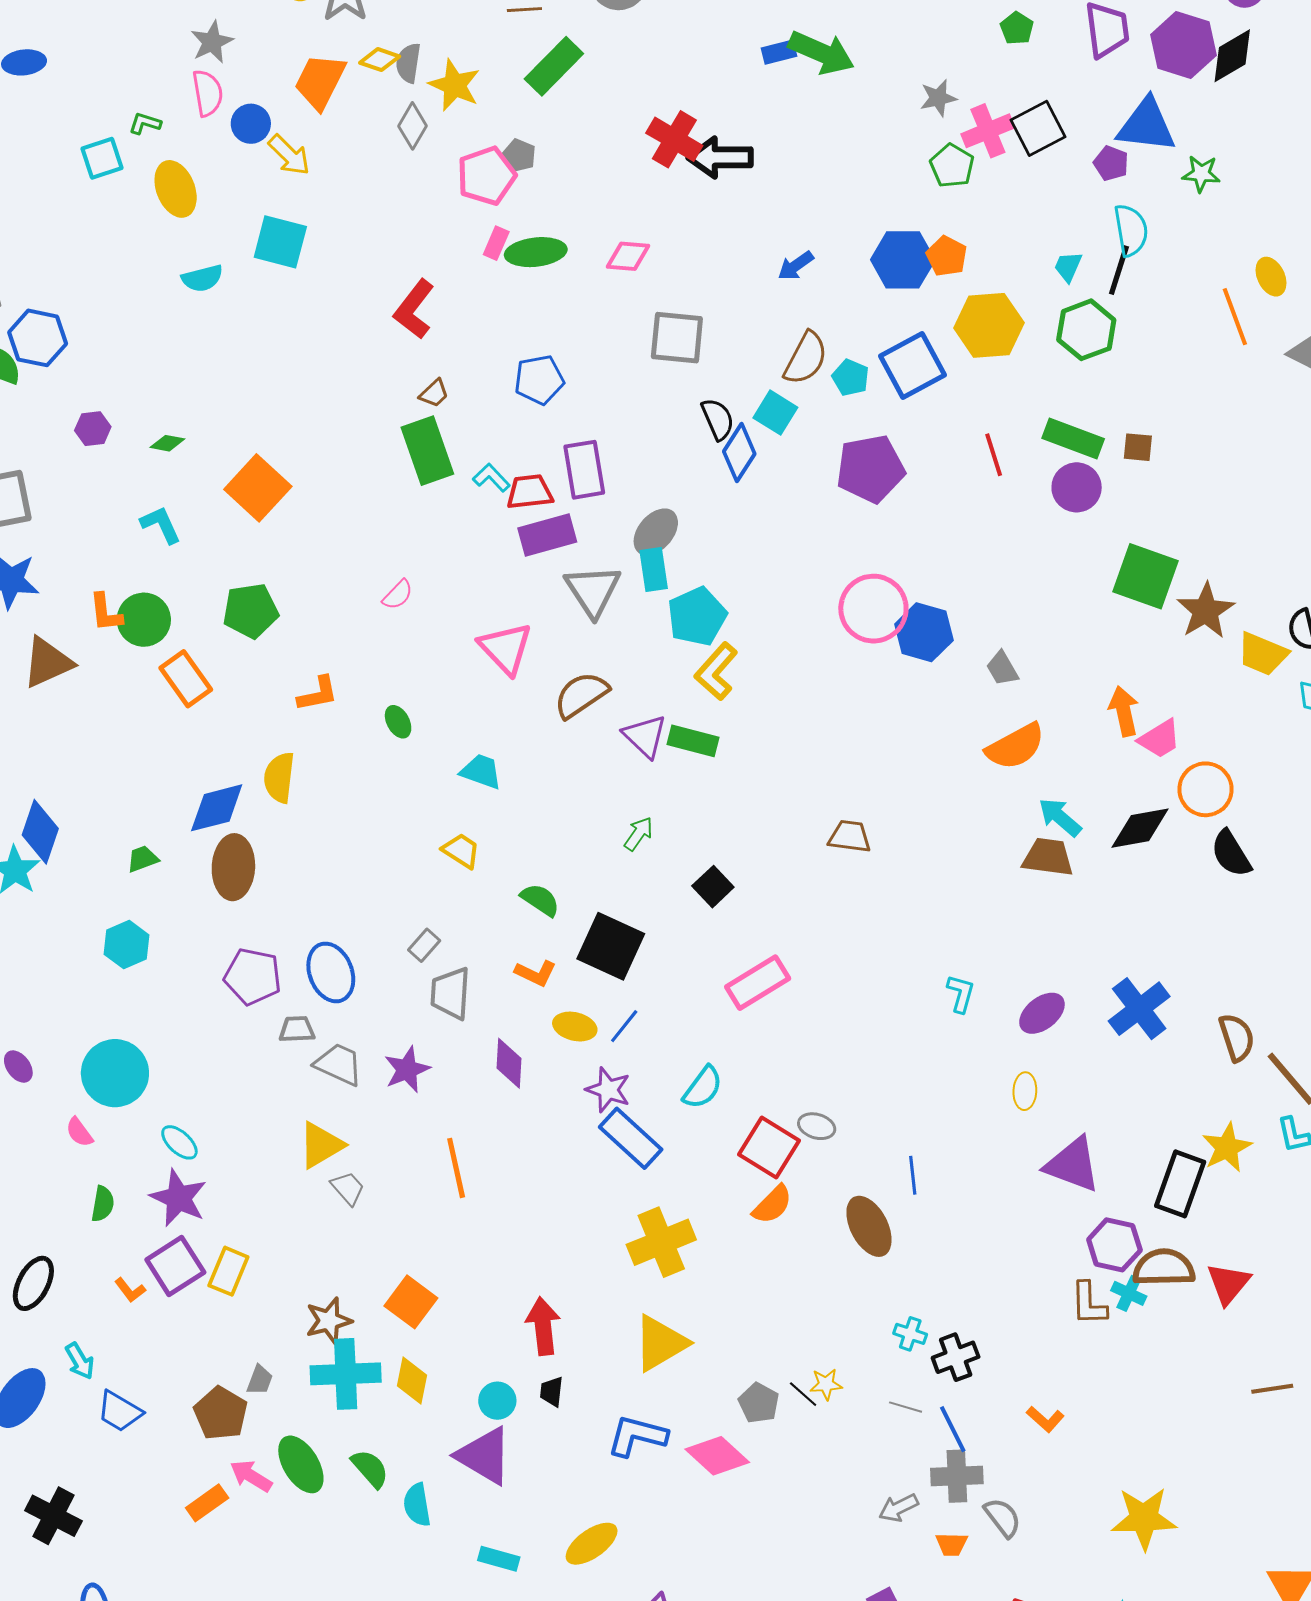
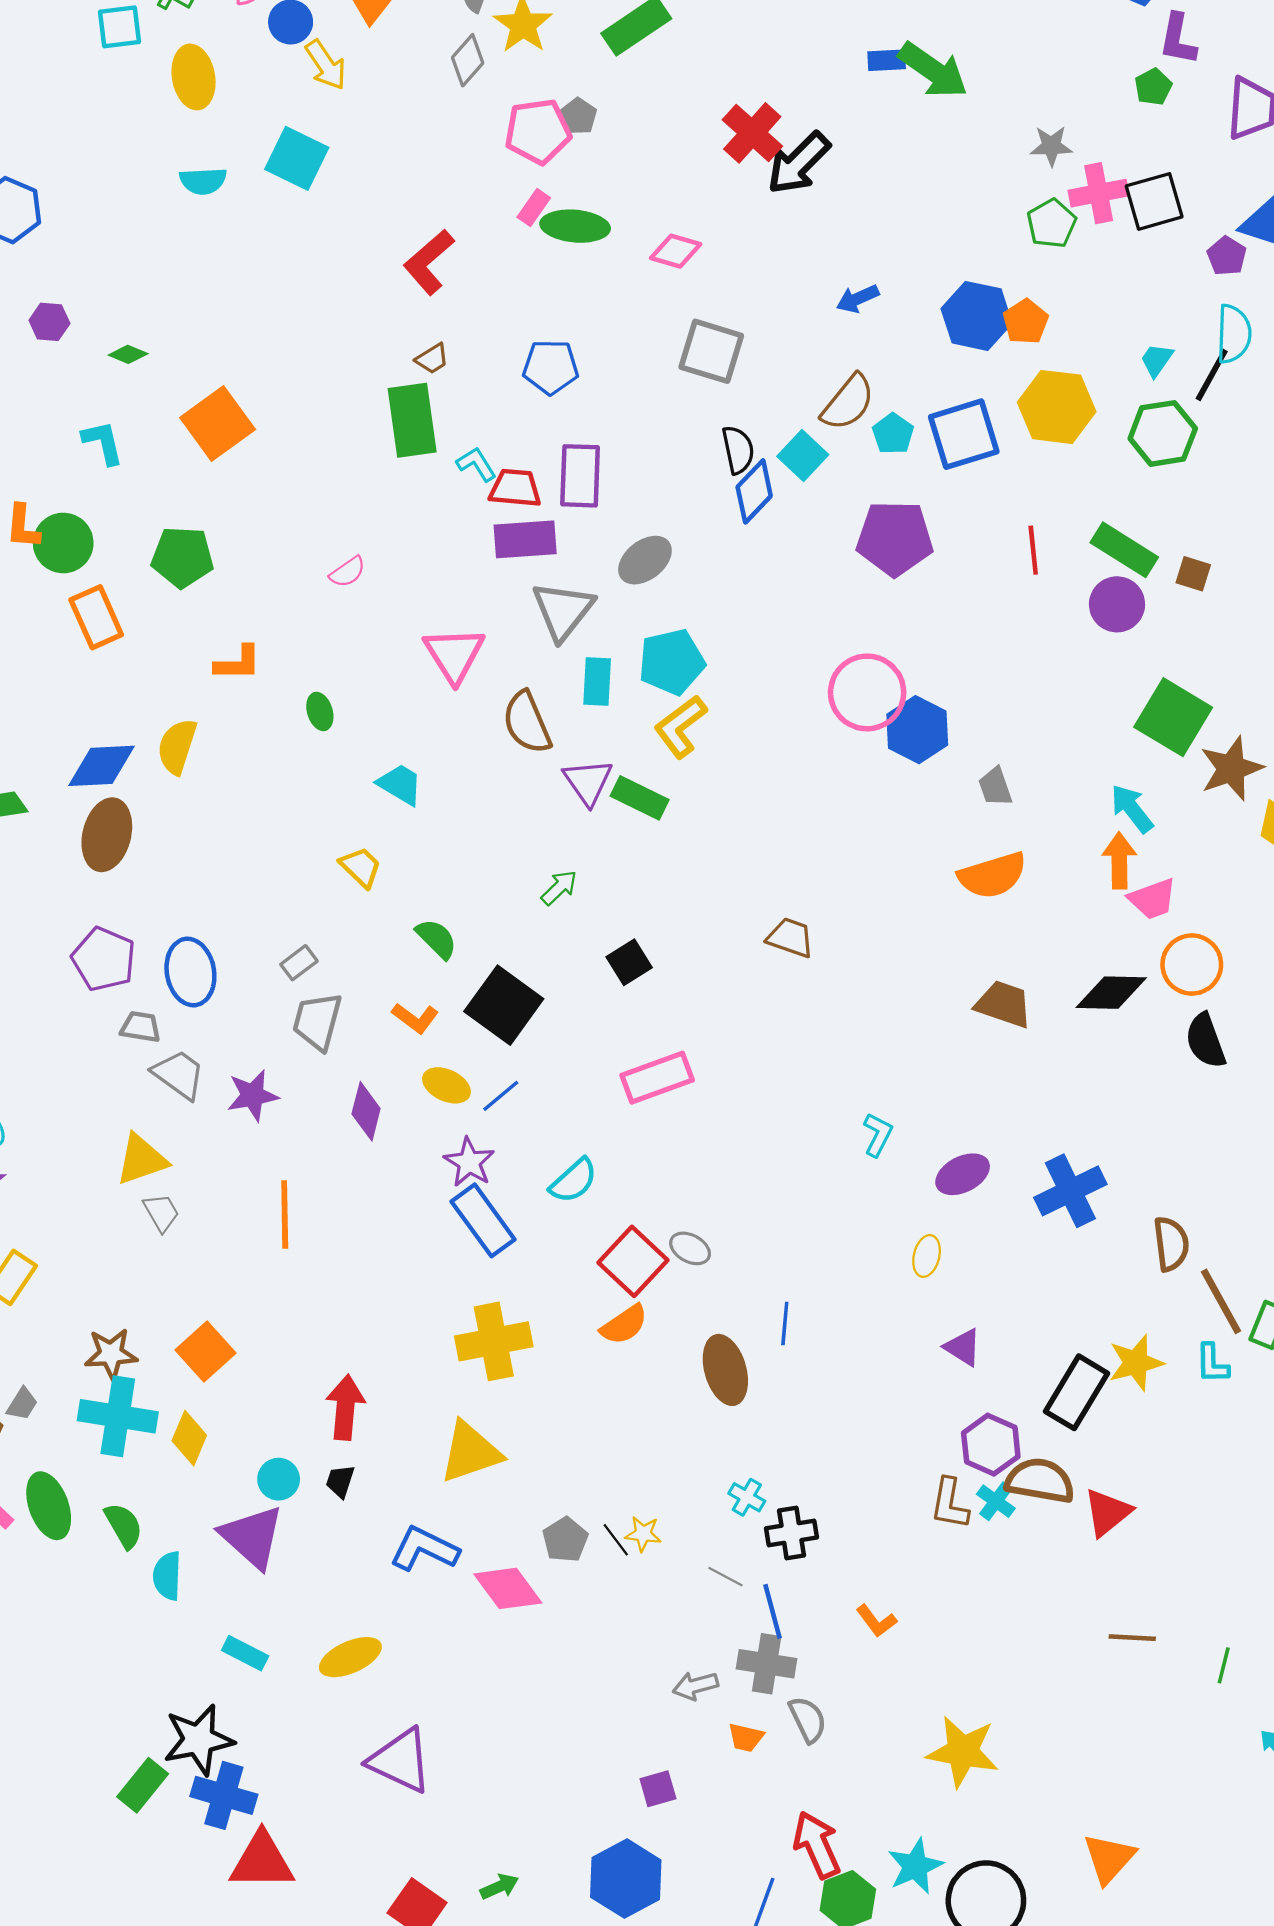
black arrow: (720, 158) -> (799, 163), turned -56
cyan rectangle: (654, 570) -> (597, 681), moved
brown semicircle: (581, 695) -> (527, 723), turned -90
cyan arrow: (1060, 817) -> (1132, 809), moved
purple triangle: (1073, 1165) -> (963, 1347), size x0.6

